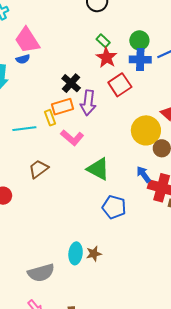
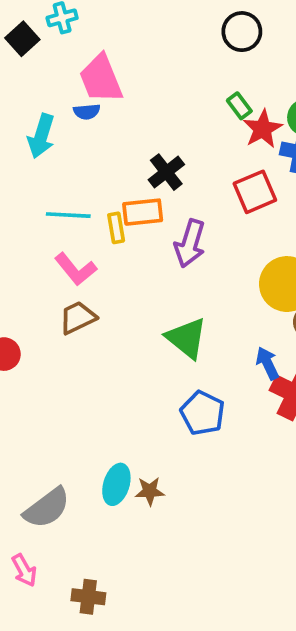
red star: (107, 58) -> (263, 129), moved
purple arrow: (88, 103) -> (190, 243), moved
cyan line: (24, 129) -> (68, 215), moved
pink L-shape: (72, 138) -> (76, 269), moved
gray semicircle: (41, 273) -> (47, 508), turned -32

